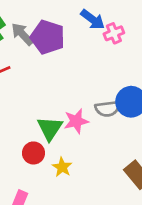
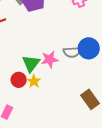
yellow star: (62, 167) -> (34, 81), moved

